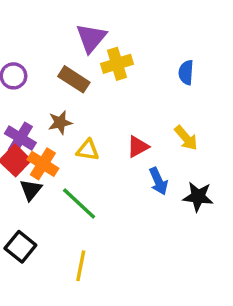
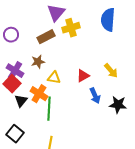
blue semicircle: (186, 72) -> (108, 20), moved, size x1.6
brown rectangle: (74, 79) -> (46, 37), turned -60
orange cross: (43, 164) -> (39, 94), moved
green line: (79, 204) -> (49, 109), turned 50

